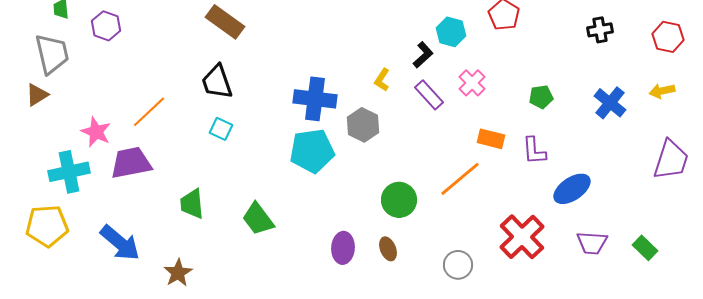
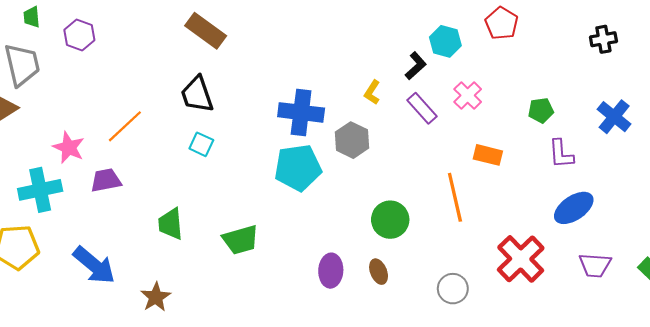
purple L-shape: (534, 151) -> (561, 154), moved
purple trapezoid: (131, 163) -> (106, 180), size x0.7
orange line: (460, 179) -> (455, 197), turned -63
green trapezoid: (258, 219) -> (241, 240), turned -69

